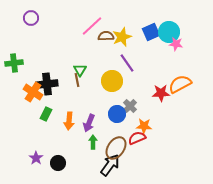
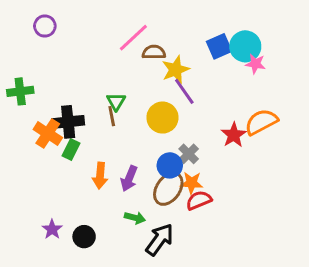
yellow star: (122, 37) -> (176, 70), moved
red star: (161, 93) -> (234, 135), turned -30
green rectangle: (46, 114) -> (71, 149), moved
orange star: (144, 126) -> (192, 183), moved
green arrow: (93, 142) -> (135, 218), moved, turned 104
brown ellipse: (116, 148) -> (168, 189), moved

